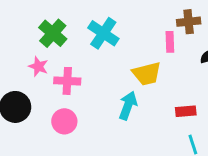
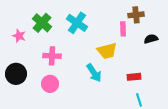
pink star: (38, 66) -> (19, 36), moved
cyan arrow: (128, 105) -> (94, 73), turned 126

